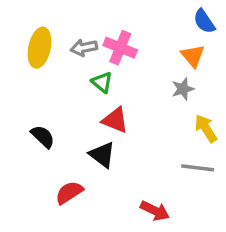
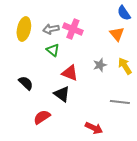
green triangle: (102, 82) -> (53, 50), moved
gray star: (183, 89) -> (100, 65), moved
yellow arrow: (206, 128) -> (125, 66), moved

